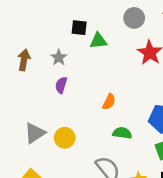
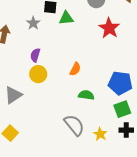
gray star: (59, 58) -> (33, 23), moved
yellow circle: (65, 138) -> (38, 74), moved

